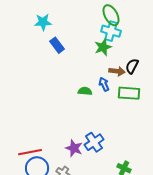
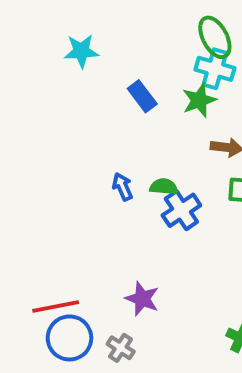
blue rectangle: (57, 45) -> (142, 96), moved
blue arrow: (104, 84) -> (123, 187), moved
blue cross: (94, 142) -> (181, 210), moved

